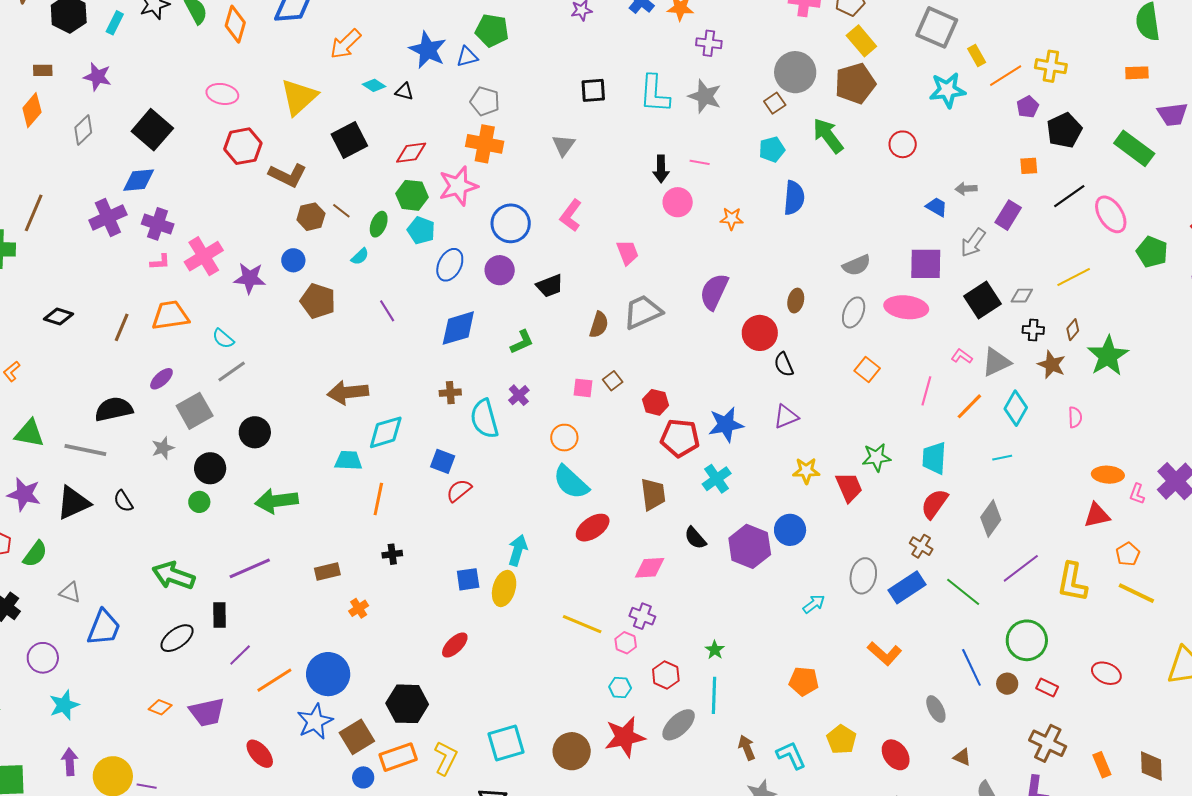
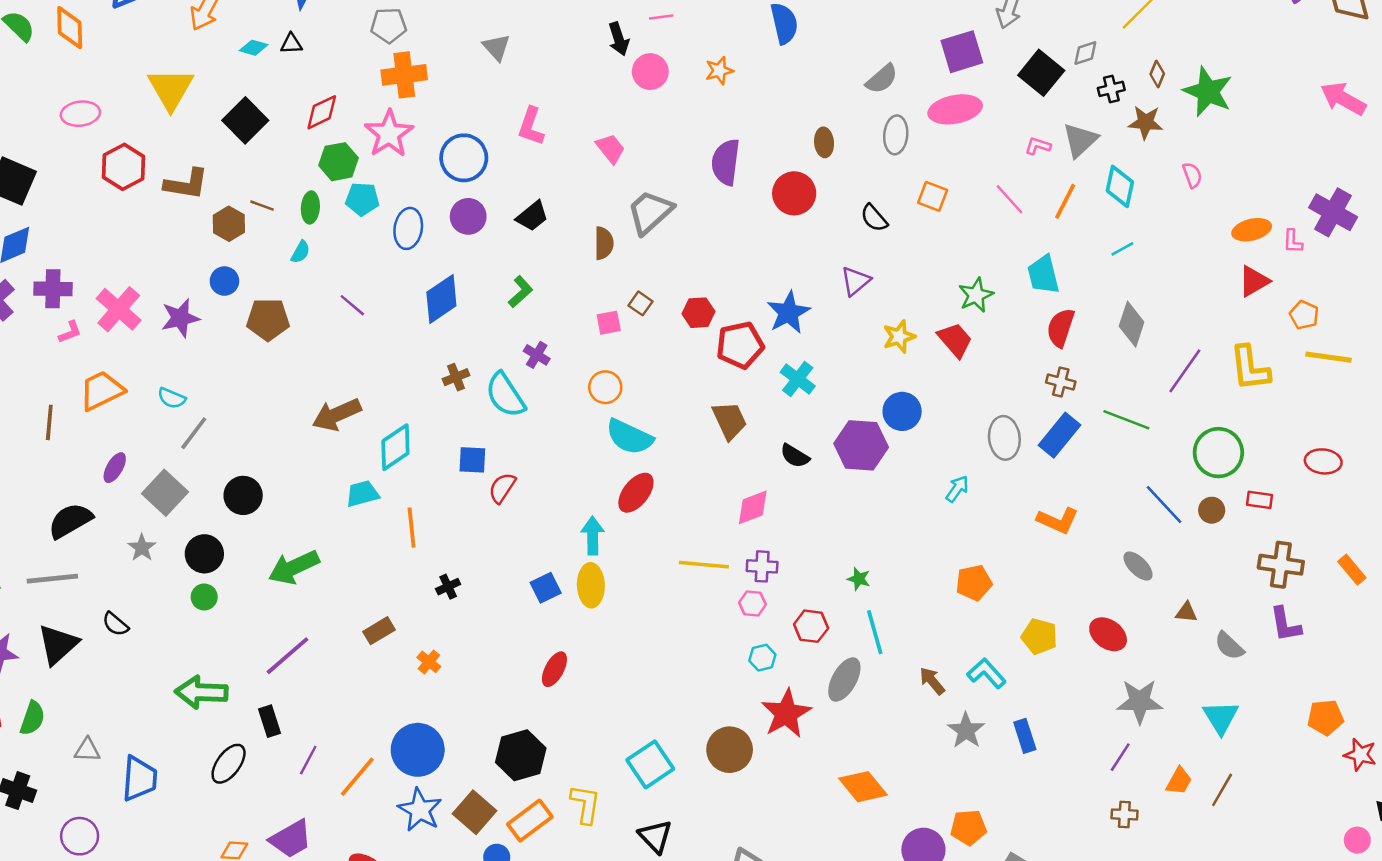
black semicircle: (784, 364) -> (874, 218), moved
pink line: (926, 391) -> (1009, 199), turned -40
red ellipse: (593, 528) -> (636, 493), moved
yellow line: (582, 624) -> (704, 565), moved

